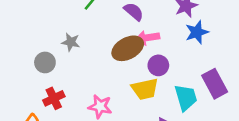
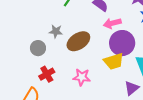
brown ellipse: (128, 48) -> (78, 41), moved
purple circle: (158, 65) -> (122, 43), size x1.6

